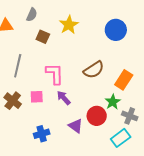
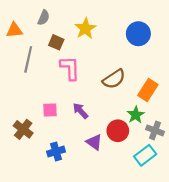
gray line: (18, 66) -> (28, 59), moved
pink L-shape: (55, 74) -> (70, 68), moved
brown cross: (13, 101) -> (23, 129), moved

